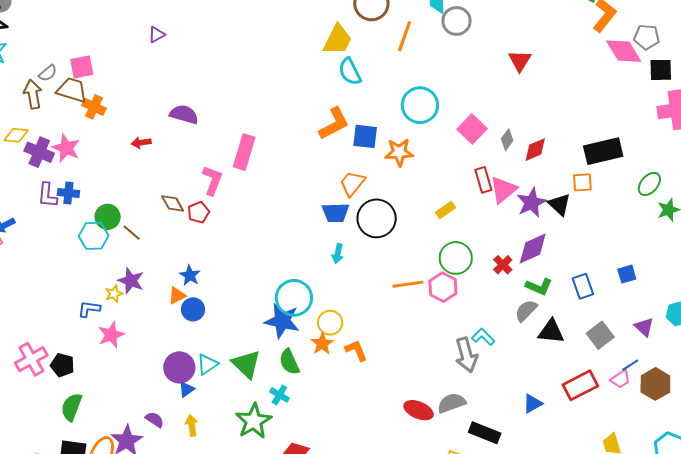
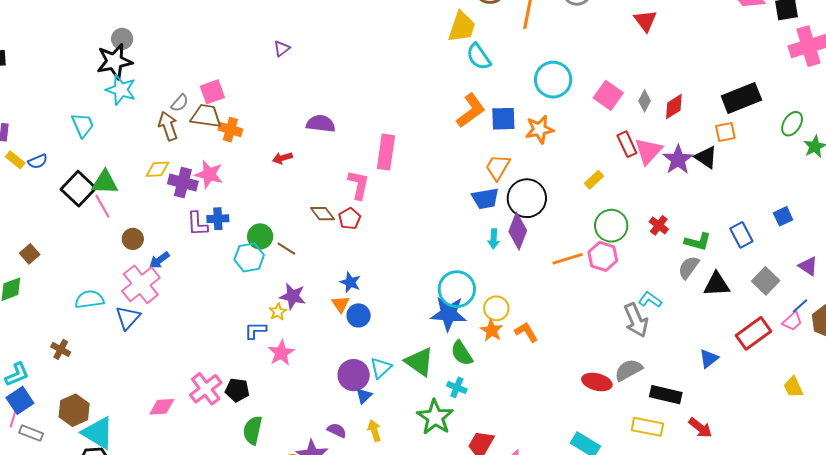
purple diamond: (533, 249) -> (518, 231), moved, turned -36
orange triangle: (177, 295) -> (341, 304), turned -30

